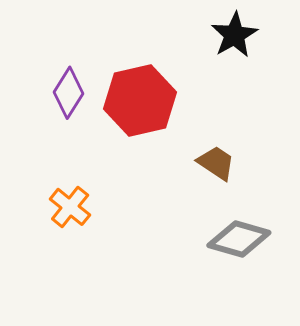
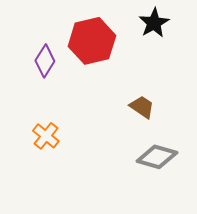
red hexagon: (140, 100) -> (92, 41), moved

